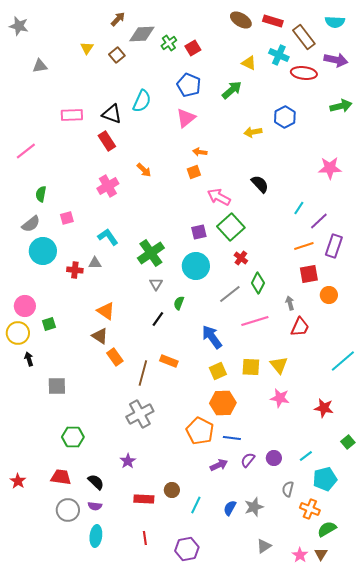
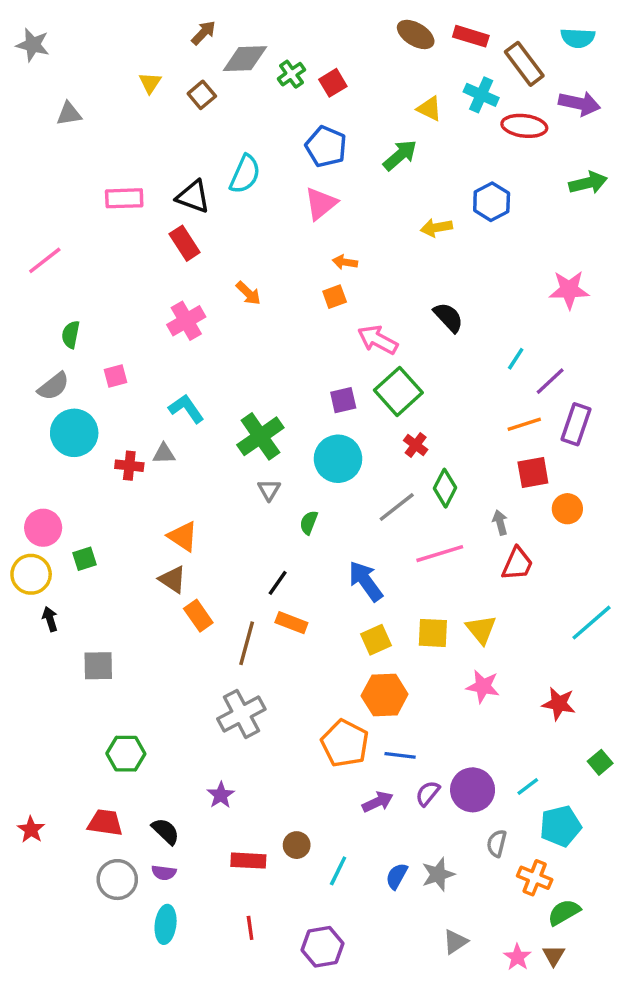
black line: (158, 319) -> (278, 583), moved
purple circle: (274, 458) -> (473, 790), size x1.6

